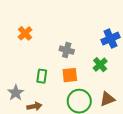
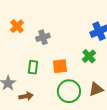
gray cross: (67, 50) -> (43, 37), moved, turned -32

